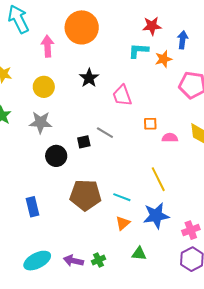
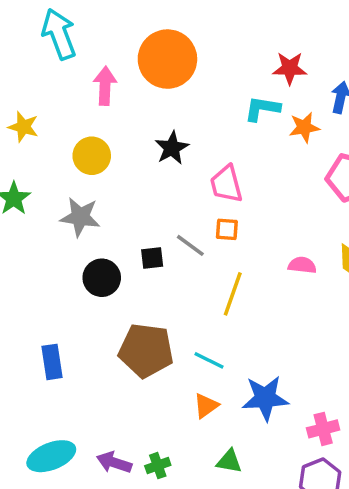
orange square: (150, 124) -> (227, 229), moved
yellow line: (158, 179) -> (233, 294), moved, turned 40

